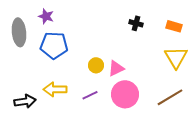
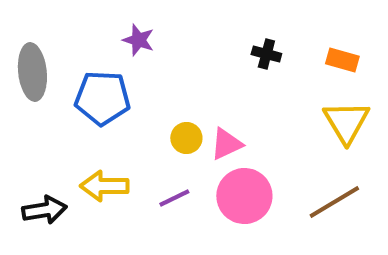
purple star: (46, 16) -> (138, 40), moved

